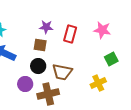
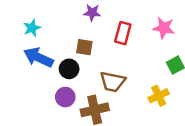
purple star: (46, 27) -> (92, 13), moved
black circle: (38, 66) -> (69, 69), moved

